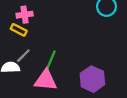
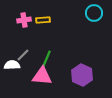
yellow rectangle: (19, 30) -> (43, 20), moved, turned -32

